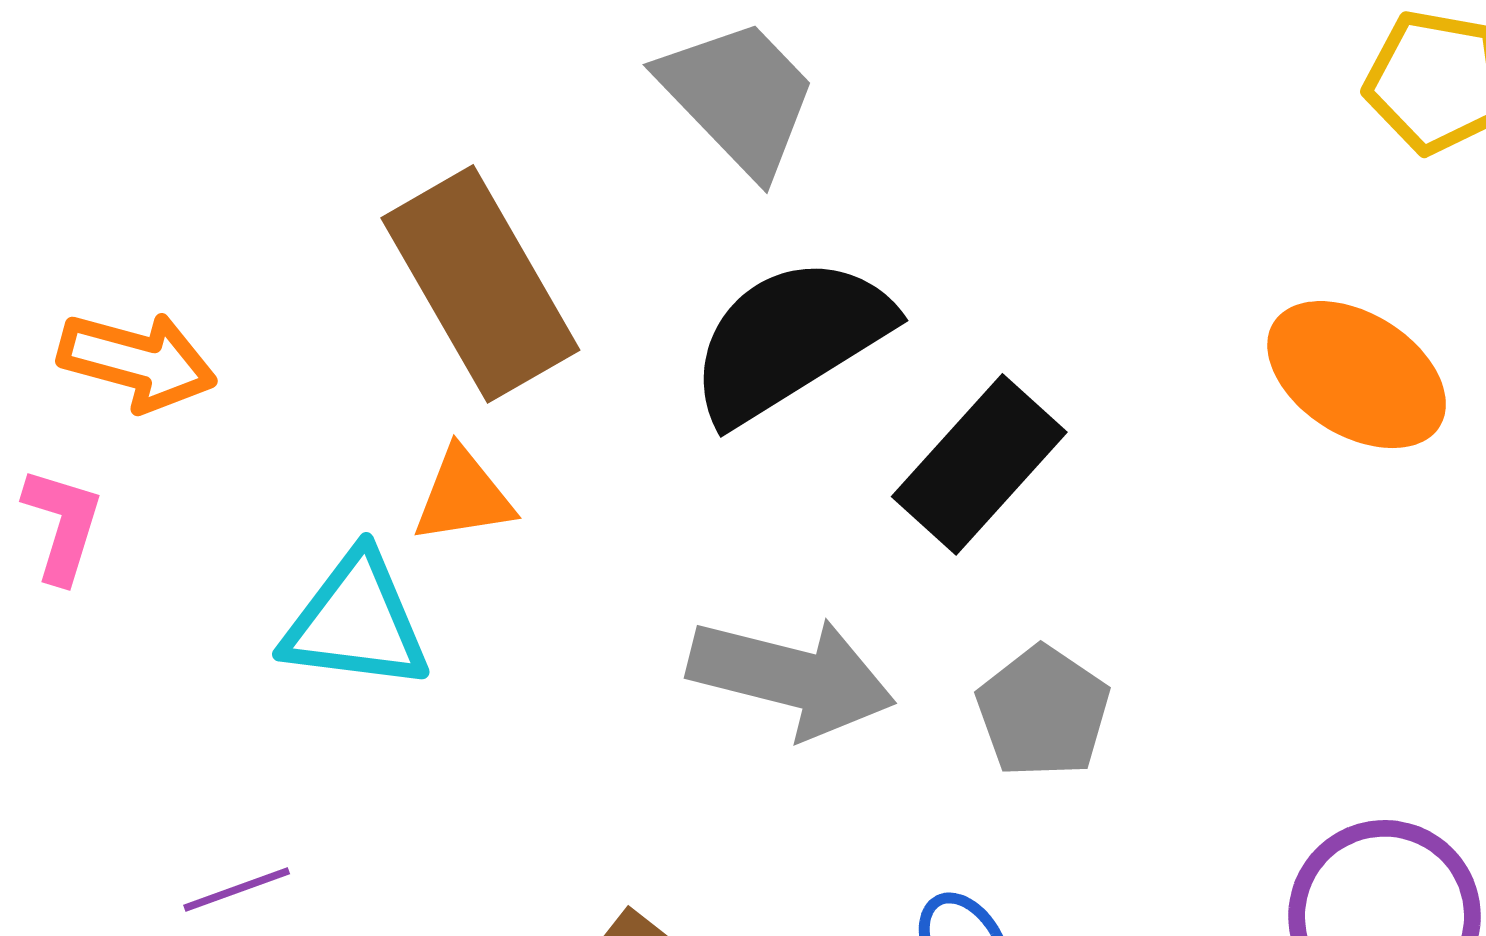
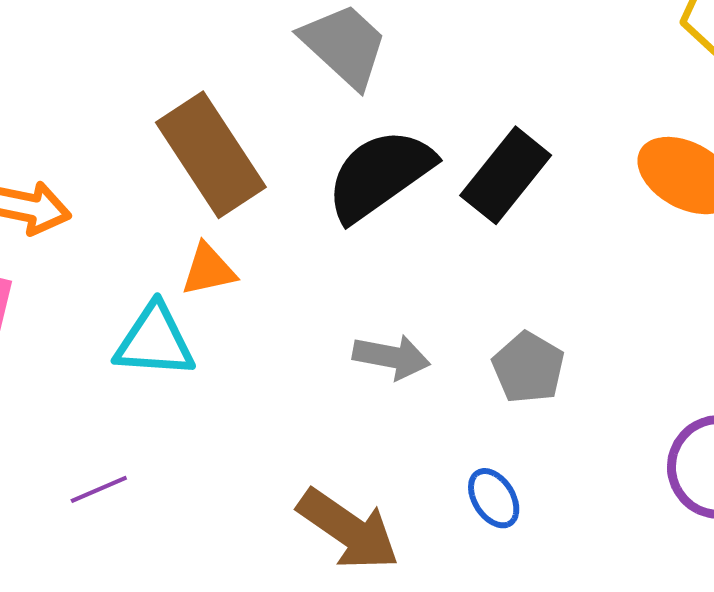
black rectangle: (979, 464) -> (506, 175), moved
gray arrow: (792, 677) -> (391, 357), size x0.7

